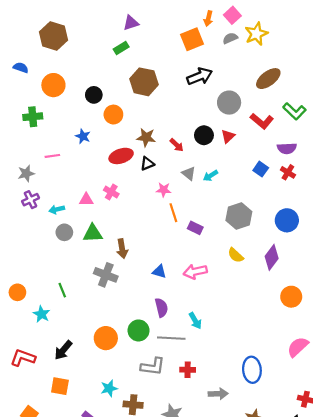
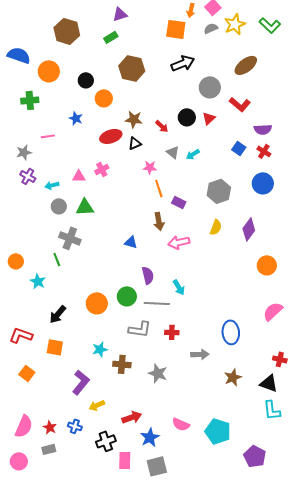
brown hexagon: (53, 36) -> (67, 31), moved
orange square: (192, 39) -> (176, 29), turned 30
blue semicircle: (21, 68) -> (19, 55), size x1.6
green L-shape: (294, 111) -> (270, 25), moved
pink cross: (111, 192) -> (102, 169), turned 32
purple cross: (31, 200) -> (28, 176), turned -35
blue circle: (287, 220) -> (263, 183), moved
brown arrow: (122, 249) -> (159, 221), moved
yellow semicircle: (236, 255) -> (216, 227), turned -112
blue triangle: (159, 272) -> (131, 242), moved
gray cross: (106, 275) -> (70, 238), moved
red L-shape: (23, 358) -> (21, 335), moved

